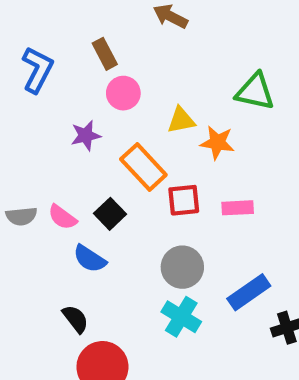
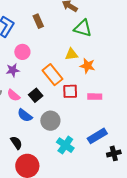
green triangle: (255, 92) -> (83, 28), moved
pink circle: (123, 93) -> (22, 52), moved
purple star: (86, 136) -> (13, 70), moved
gray circle: (182, 267) -> (50, 121), moved

